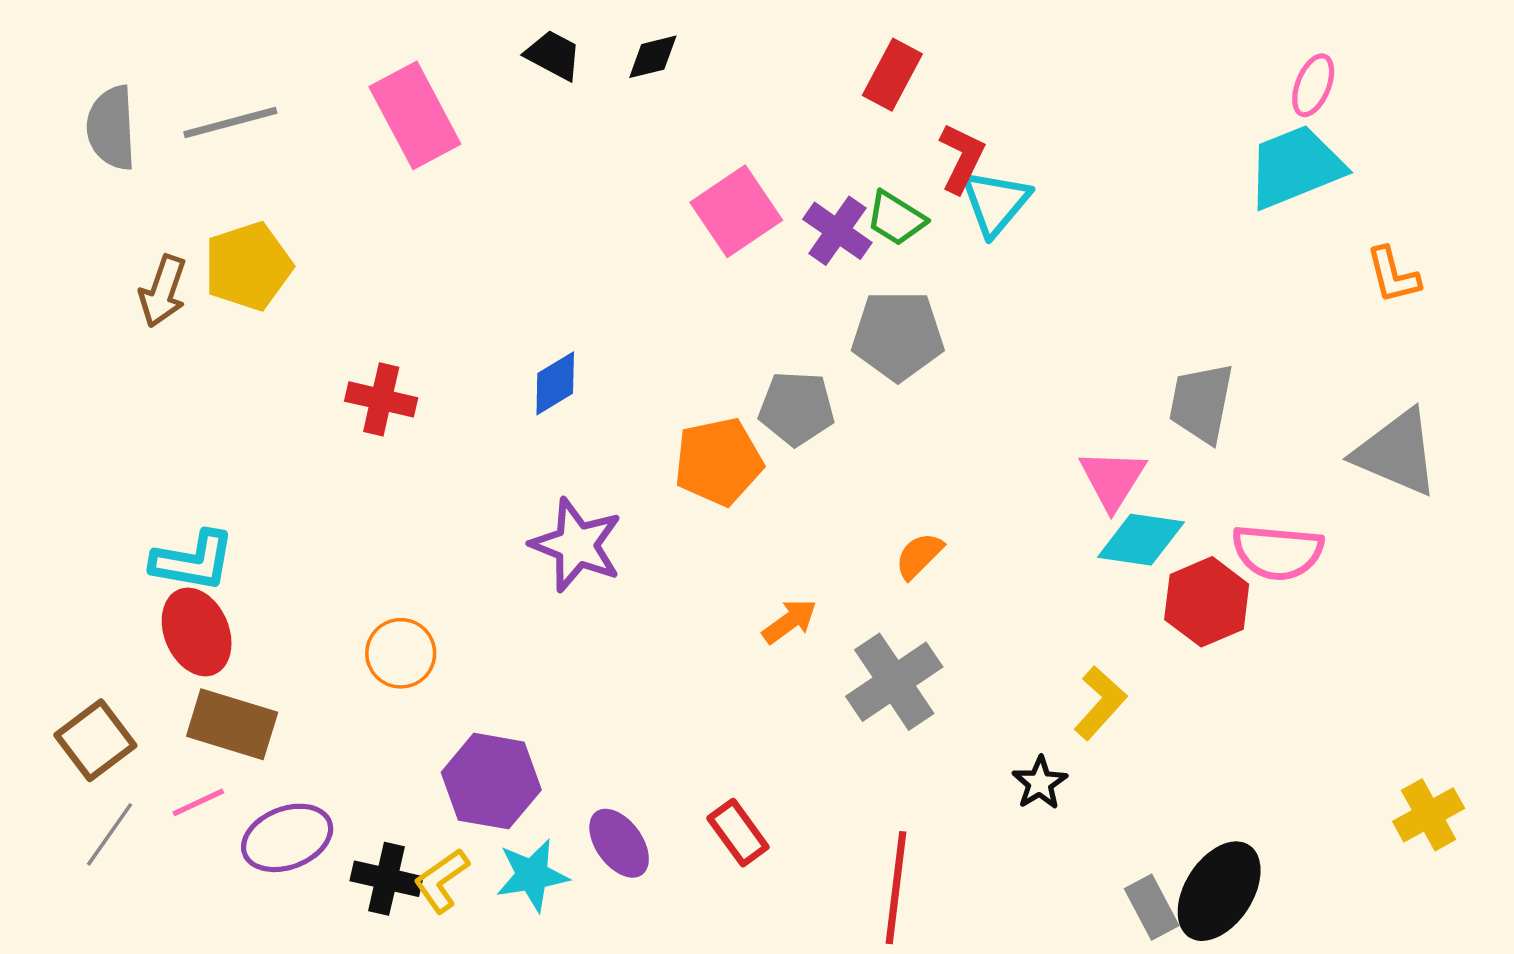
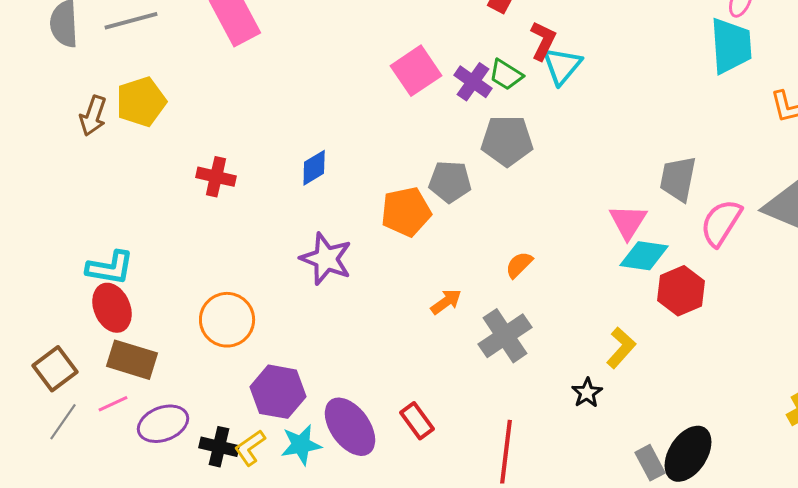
cyan trapezoid: (1295, 167) -> (731, 46), turned 108
pink semicircle: (1278, 552) -> (721, 223), moved, turned 117
orange circle: (401, 653) -> (227, 320), size x1.4
purple ellipse: (619, 843) -> (350, 427), size x1.5

